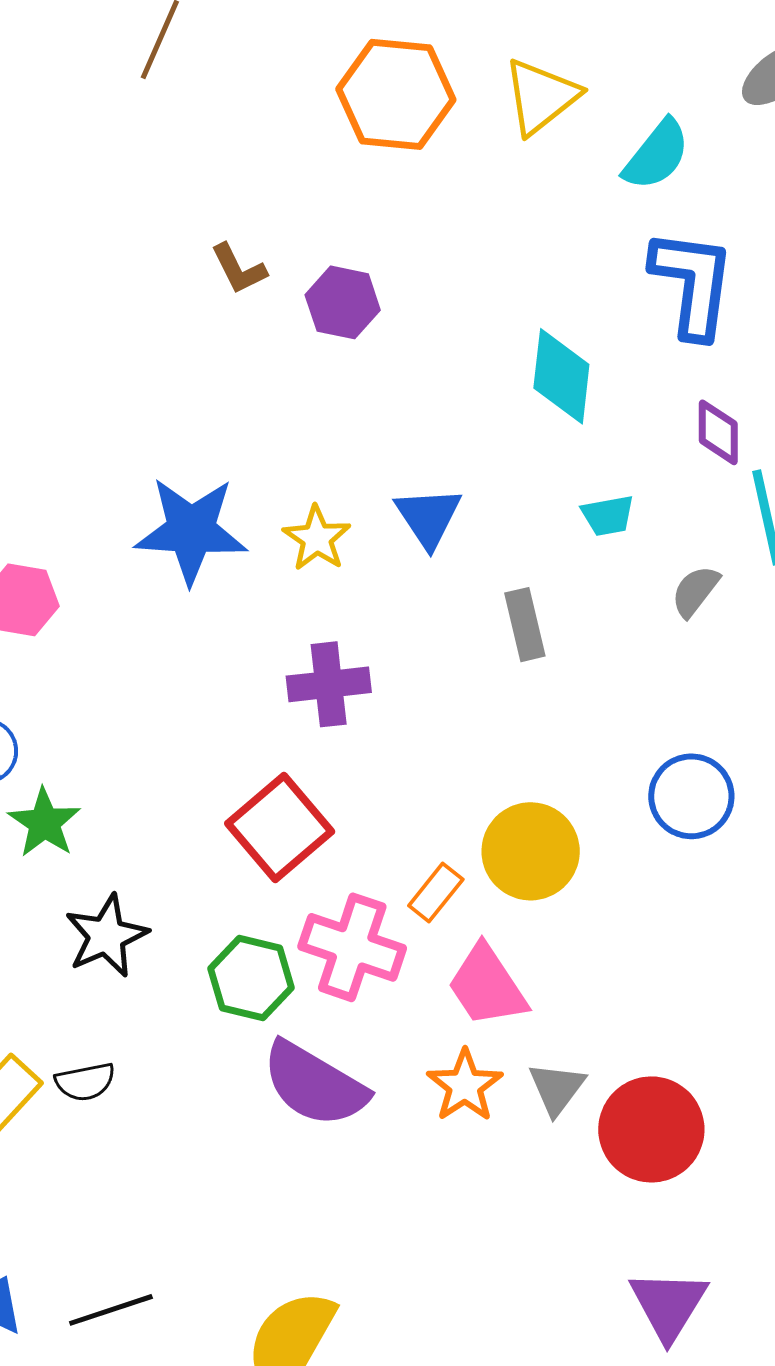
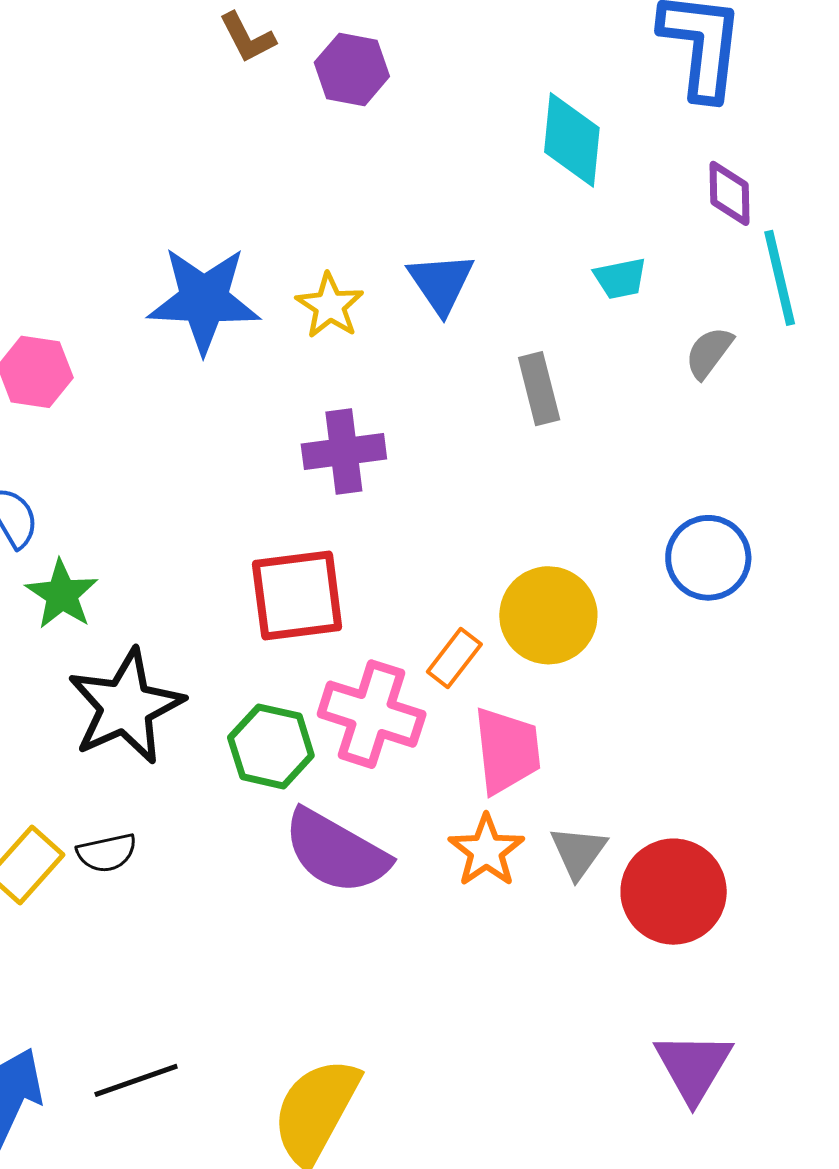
red square: (280, 828) -> (297, 595), turned 34
black star: (106, 936) -> (126, 707), size x1.4
pink trapezoid: (487, 986) -> (507, 751), turned -152

